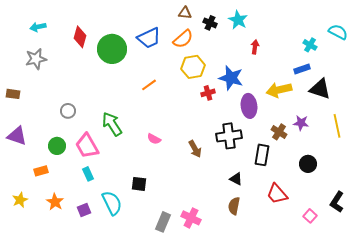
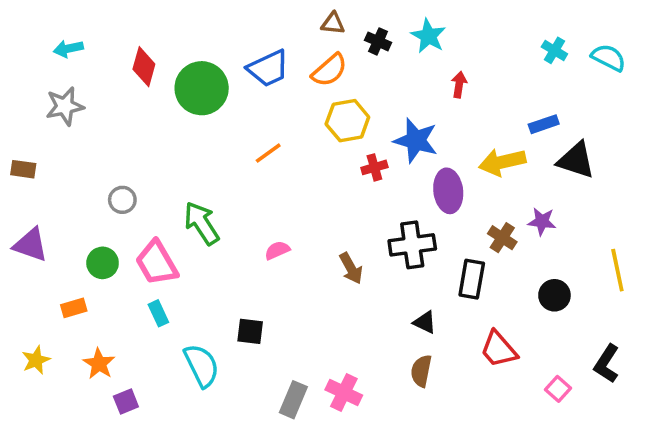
cyan cross: (310, 45) -> (554, 50), moved
yellow line: (337, 126) -> (617, 270), moved
pink semicircle: (154, 139) -> (277, 250), turned 128
purple square: (84, 210) -> (126, 402), moved

